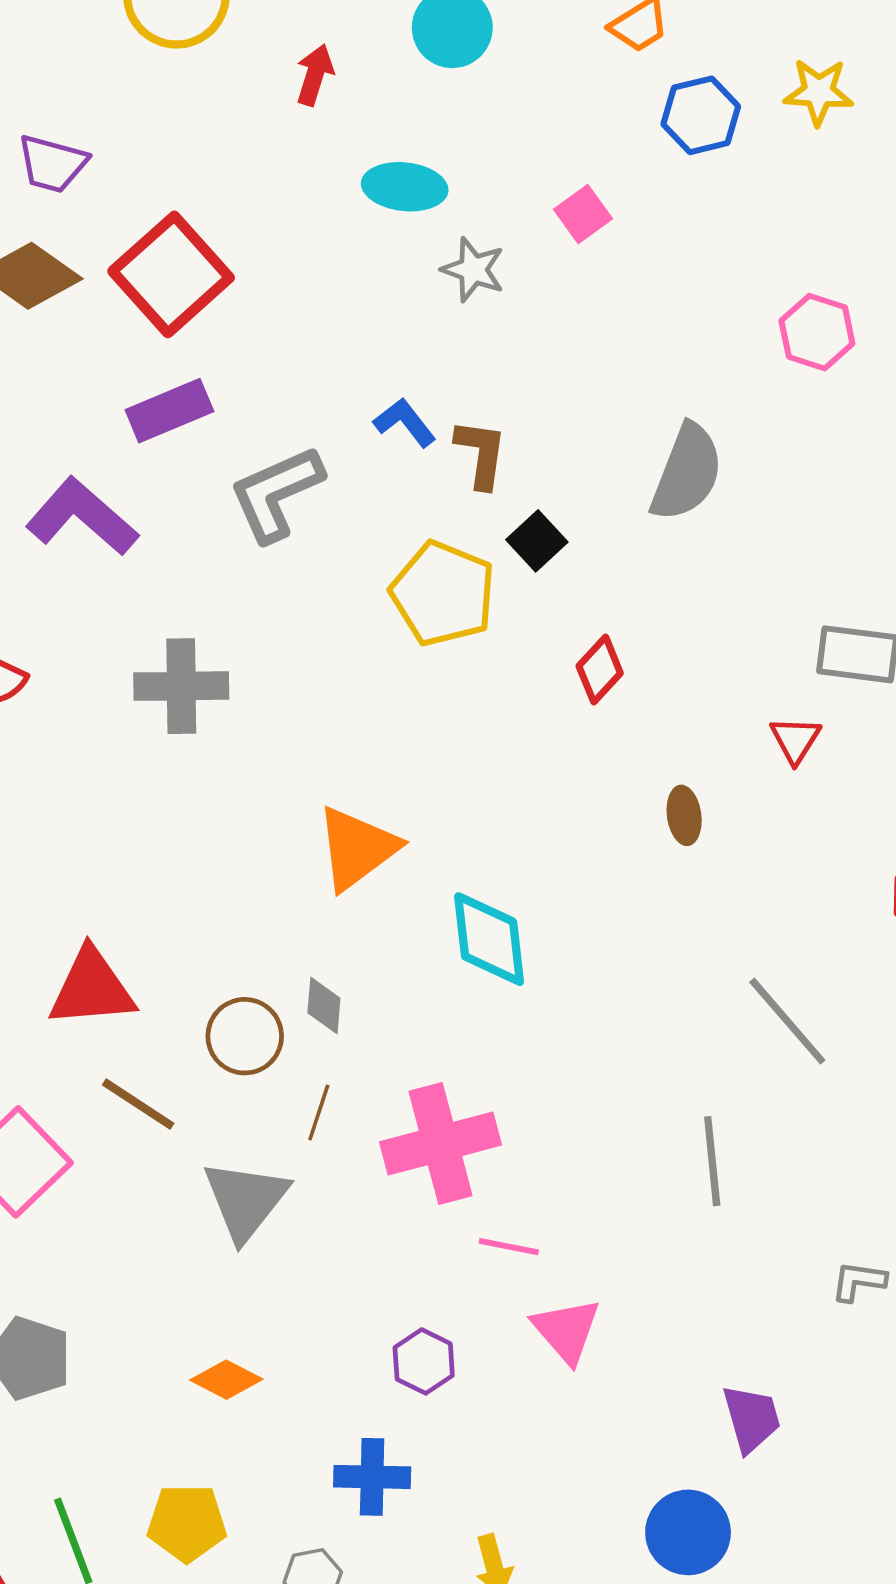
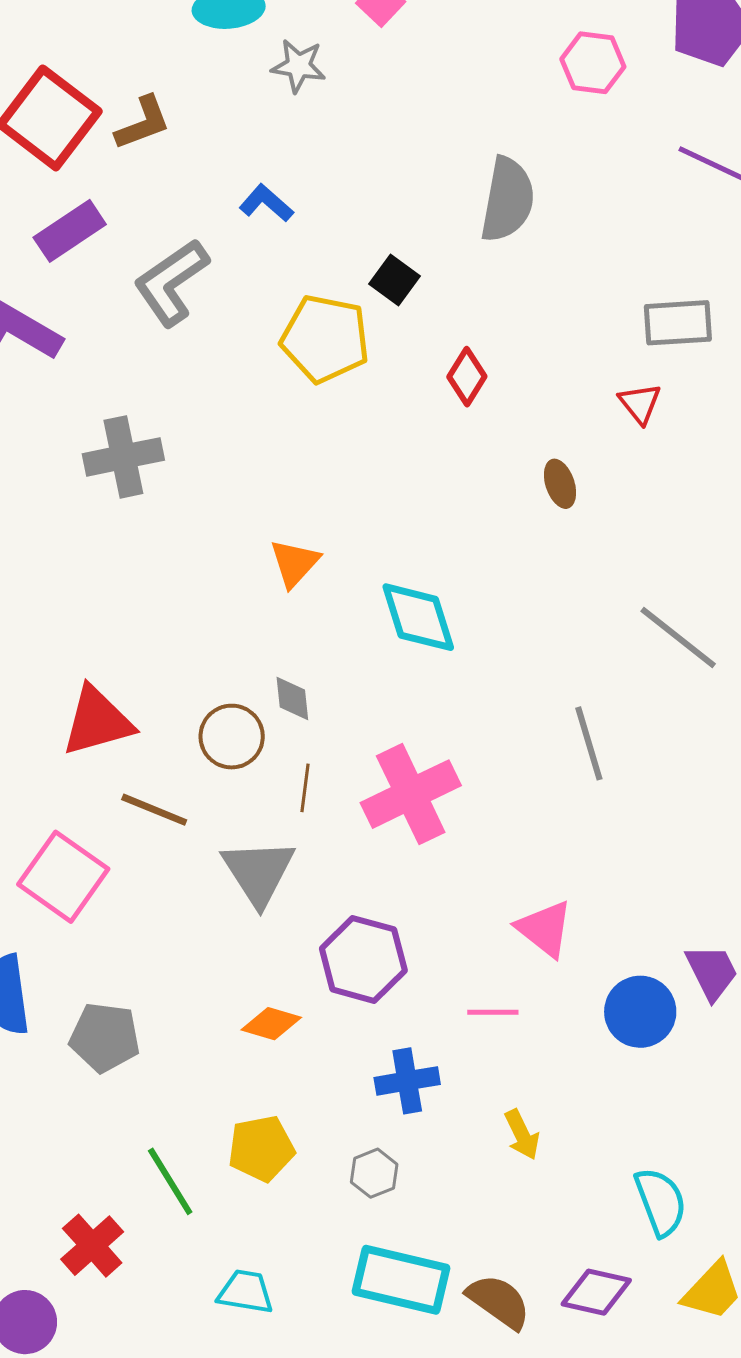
brown L-shape: (481, 454) -> (143, 123), moved, turned 72
orange triangle: (357, 848) -> (295, 563), size x0.7
gray line: (712, 1161) -> (589, 743), moved
pink line: (509, 1247) -> (493, 1012), moved
purple hexagon: (424, 1361) -> (363, 959), moved, size x1.6
blue circle: (688, 1532) -> (640, 1012), moved

